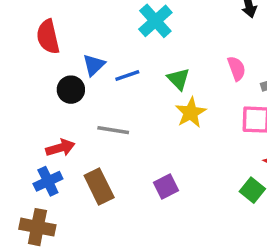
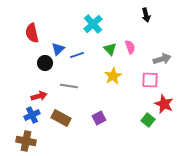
pink semicircle: (237, 68) -> (130, 47), moved
green triangle: (178, 79) -> (110, 49), moved
brown rectangle: (99, 187) -> (61, 118), turned -36

